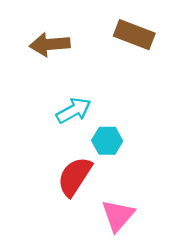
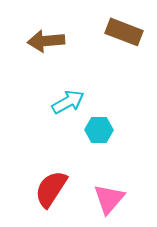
red semicircle: (75, 177) -> (51, 189), moved

